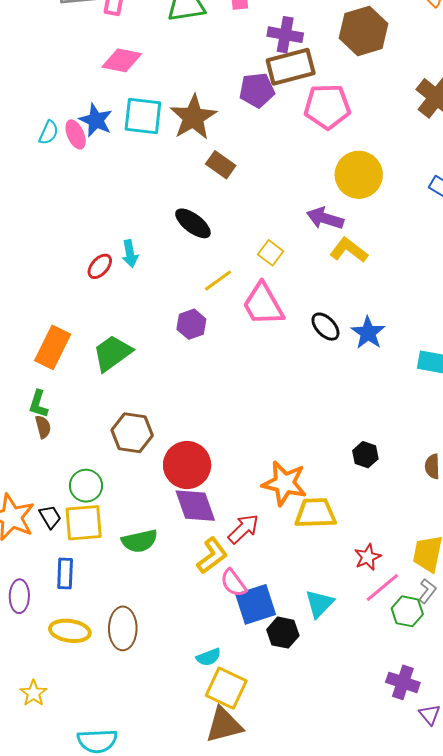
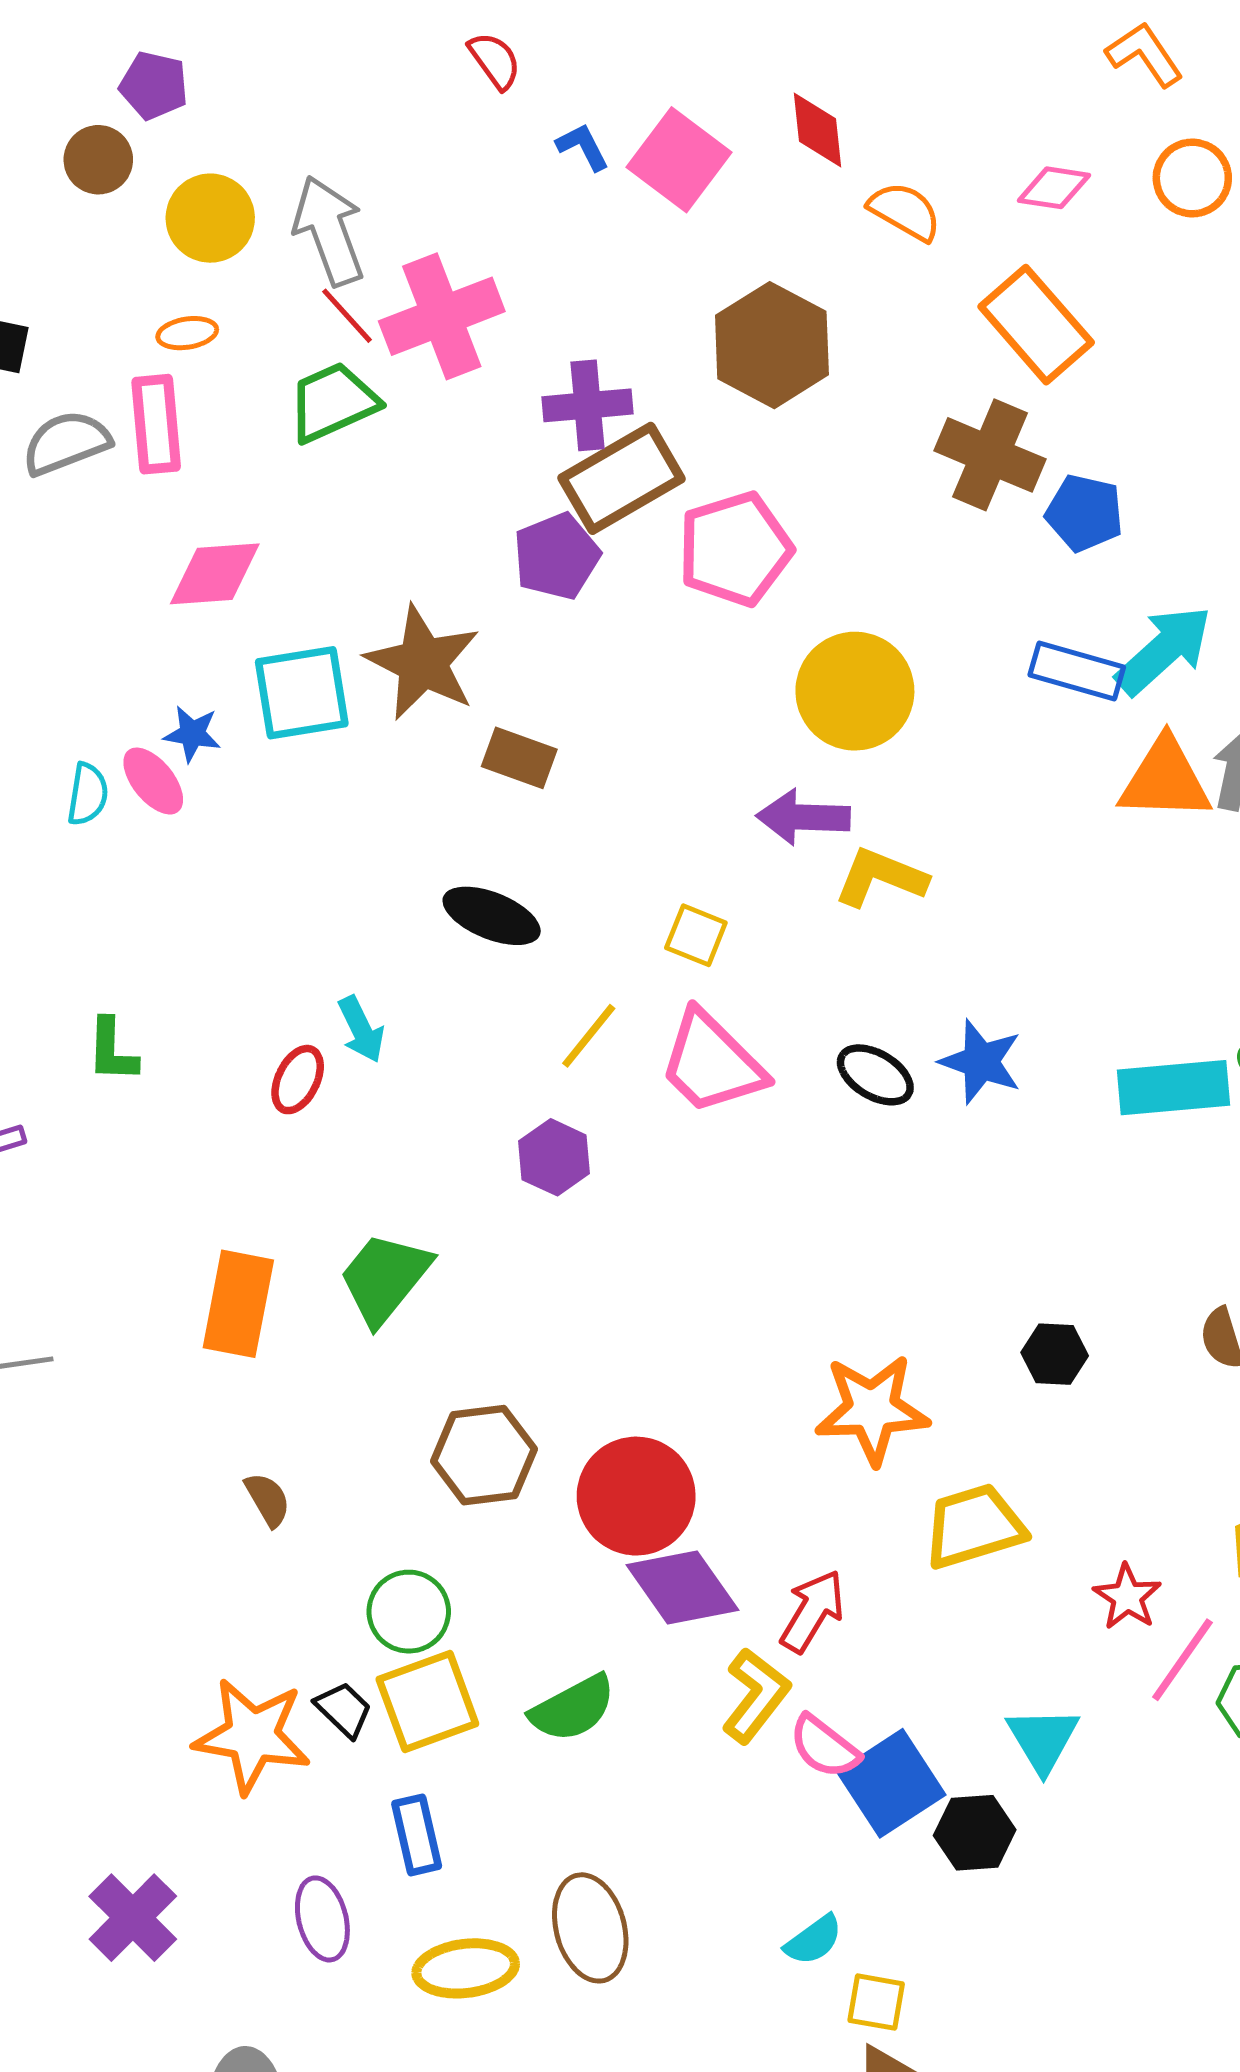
blue star: (96, 120) -> (192, 734), size x0.7
green L-shape: (38, 404) -> (112, 1050), moved
orange star: (284, 483) -> (872, 1409), moved
yellow square: (226, 688) -> (876, 2002), size x0.6

